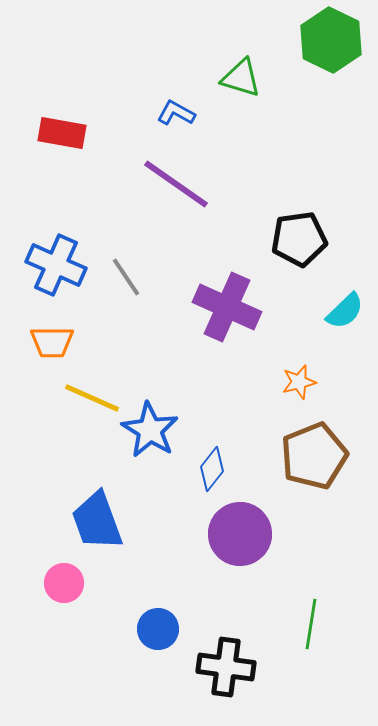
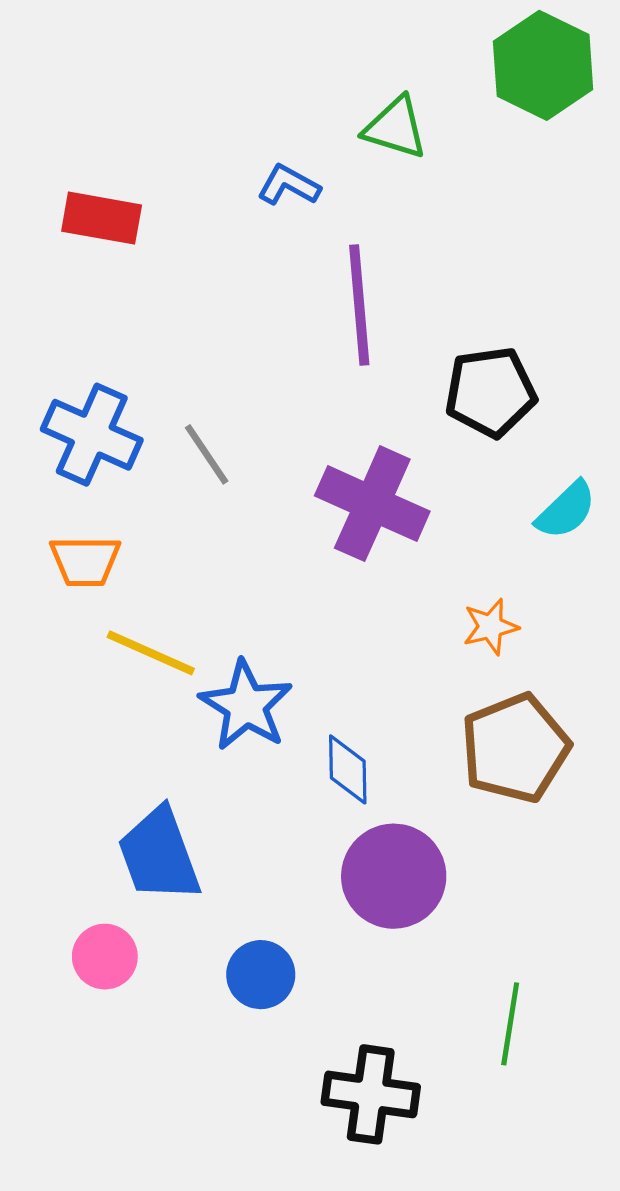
purple line: (176, 184) -> (359, 305), moved, turned 50
blue diamond: (212, 469) -> (348, 769), turned -39
blue circle: (158, 629) -> (261, 975), moved

